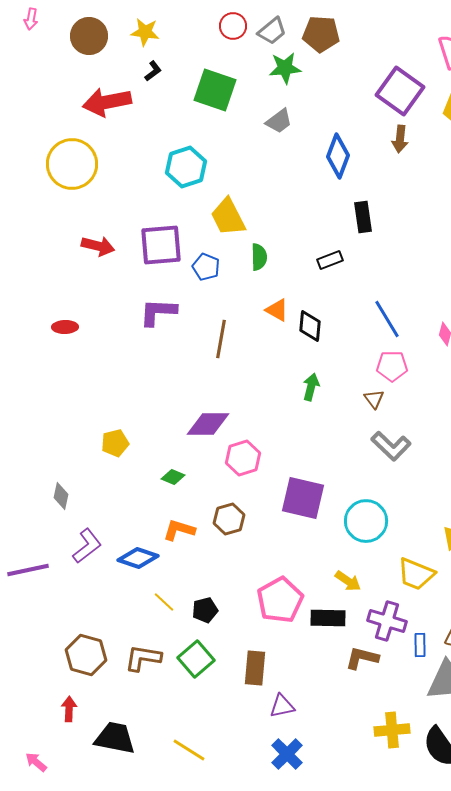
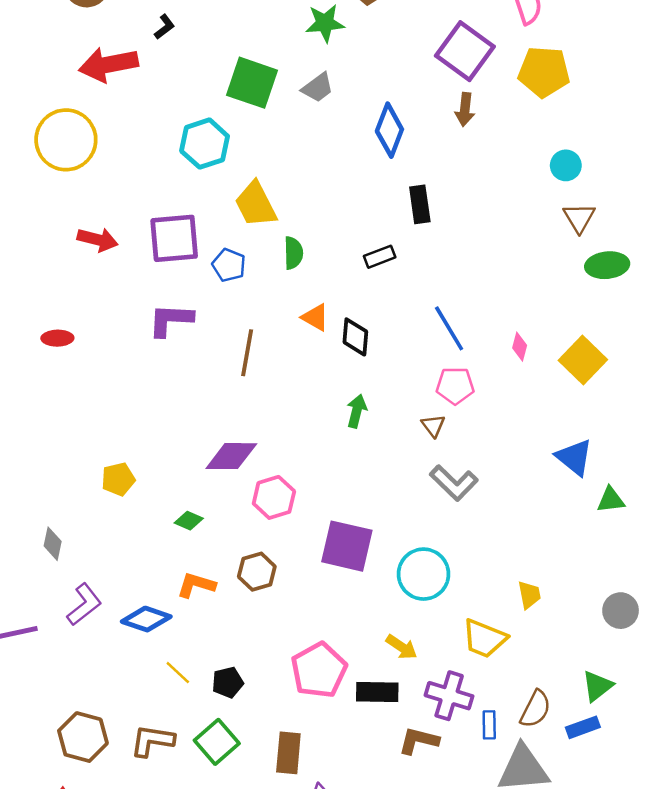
green square: (215, 90) -> (252, 83), moved

